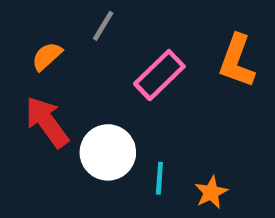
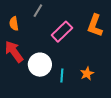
orange semicircle: (47, 56) -> (14, 24), turned -56
orange star: (211, 192) -> (87, 74), moved

